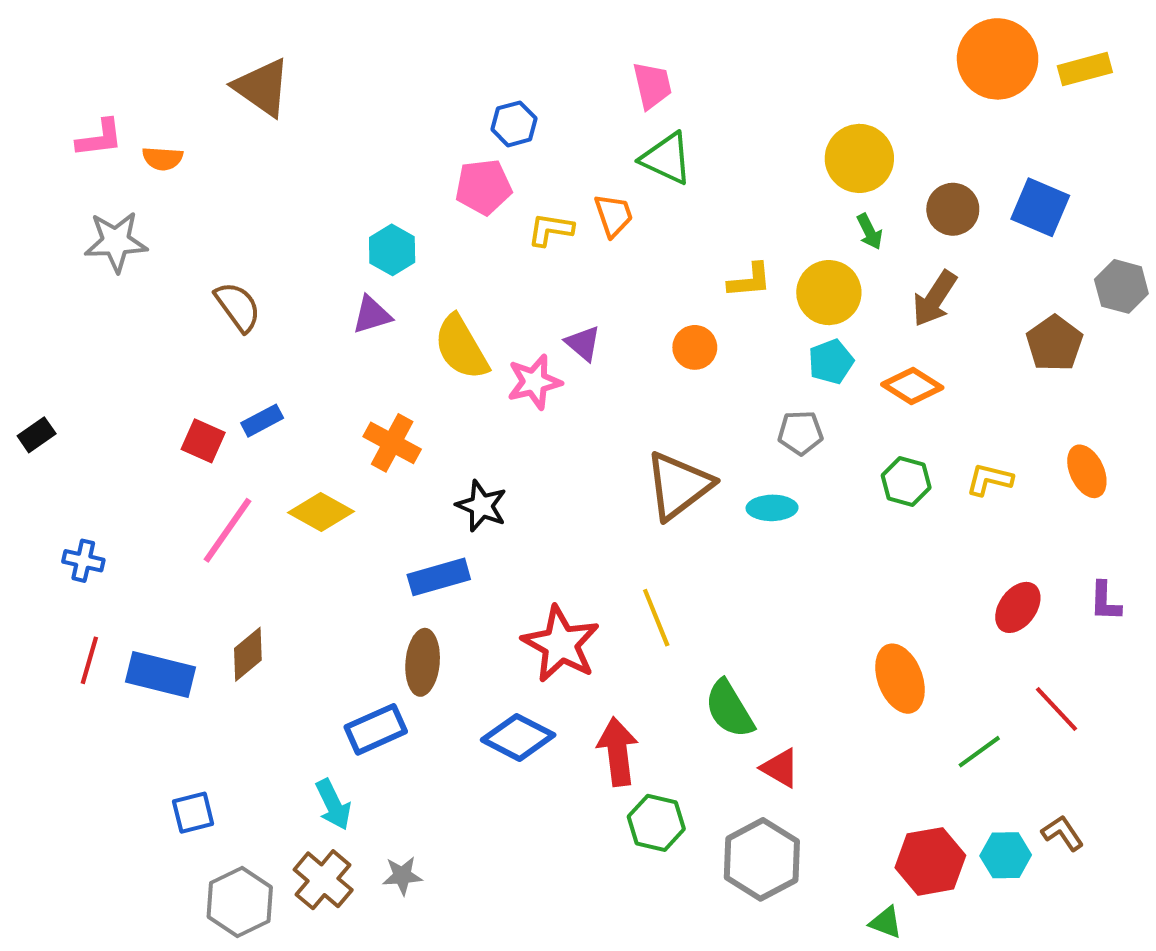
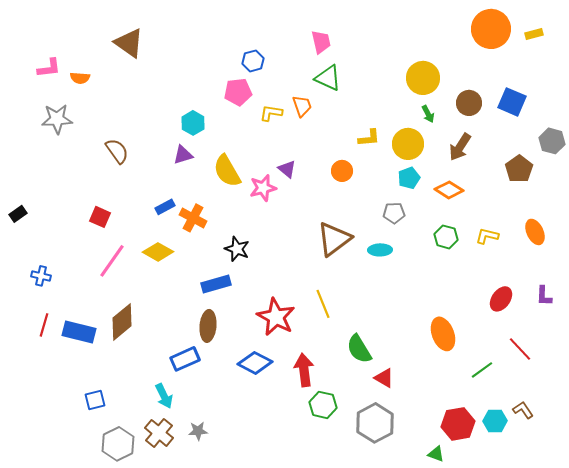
yellow rectangle: (1085, 69) -> (534, 34), size x0.7
blue rectangle: (262, 421) -> (165, 207), moved
brown diamond: (248, 654) -> (122, 322), size x1.4

